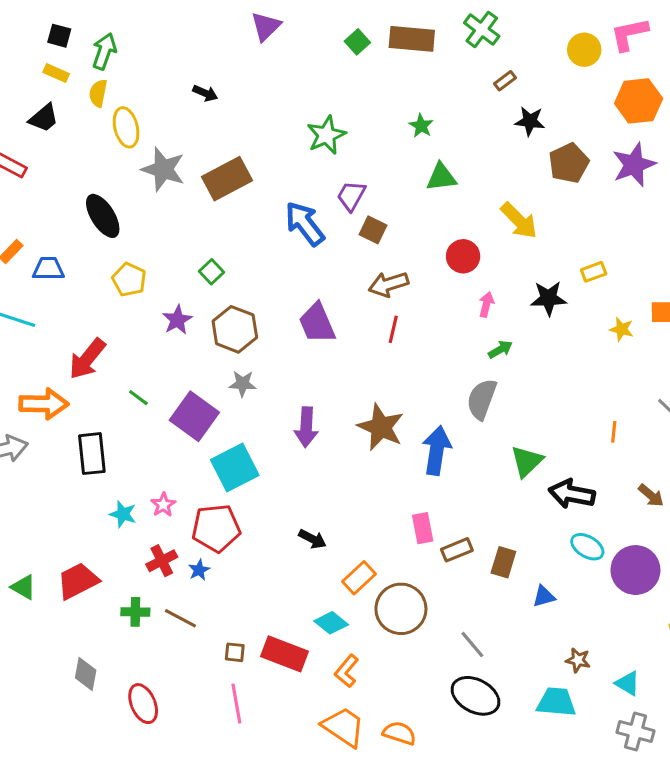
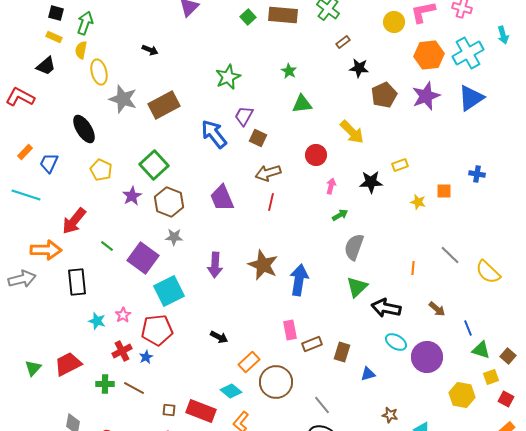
blue trapezoid: (48, 269) -> (49, 163), turned -65
green square: (211, 272) -> (154, 165), size x1.8
gray semicircle: (482, 399) -> (354, 247), moved
green triangle: (24, 587) -> (33, 368), turned 42

